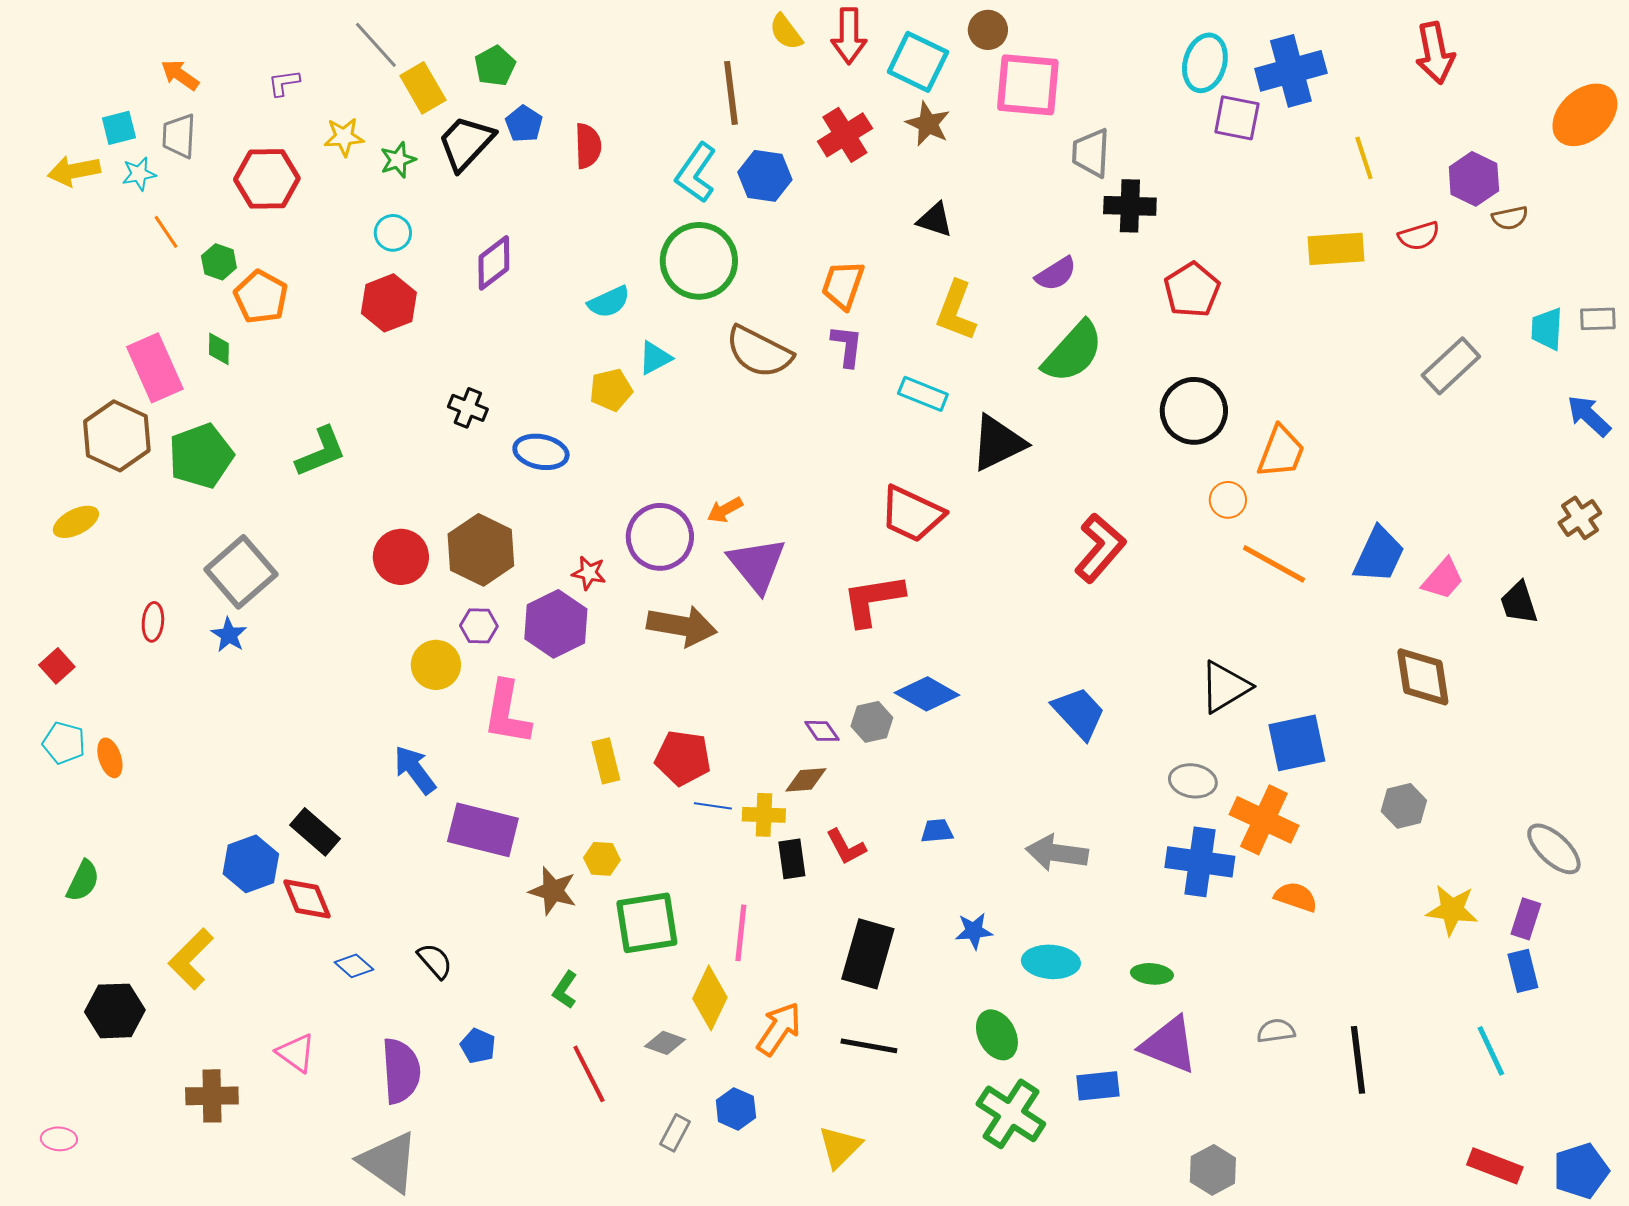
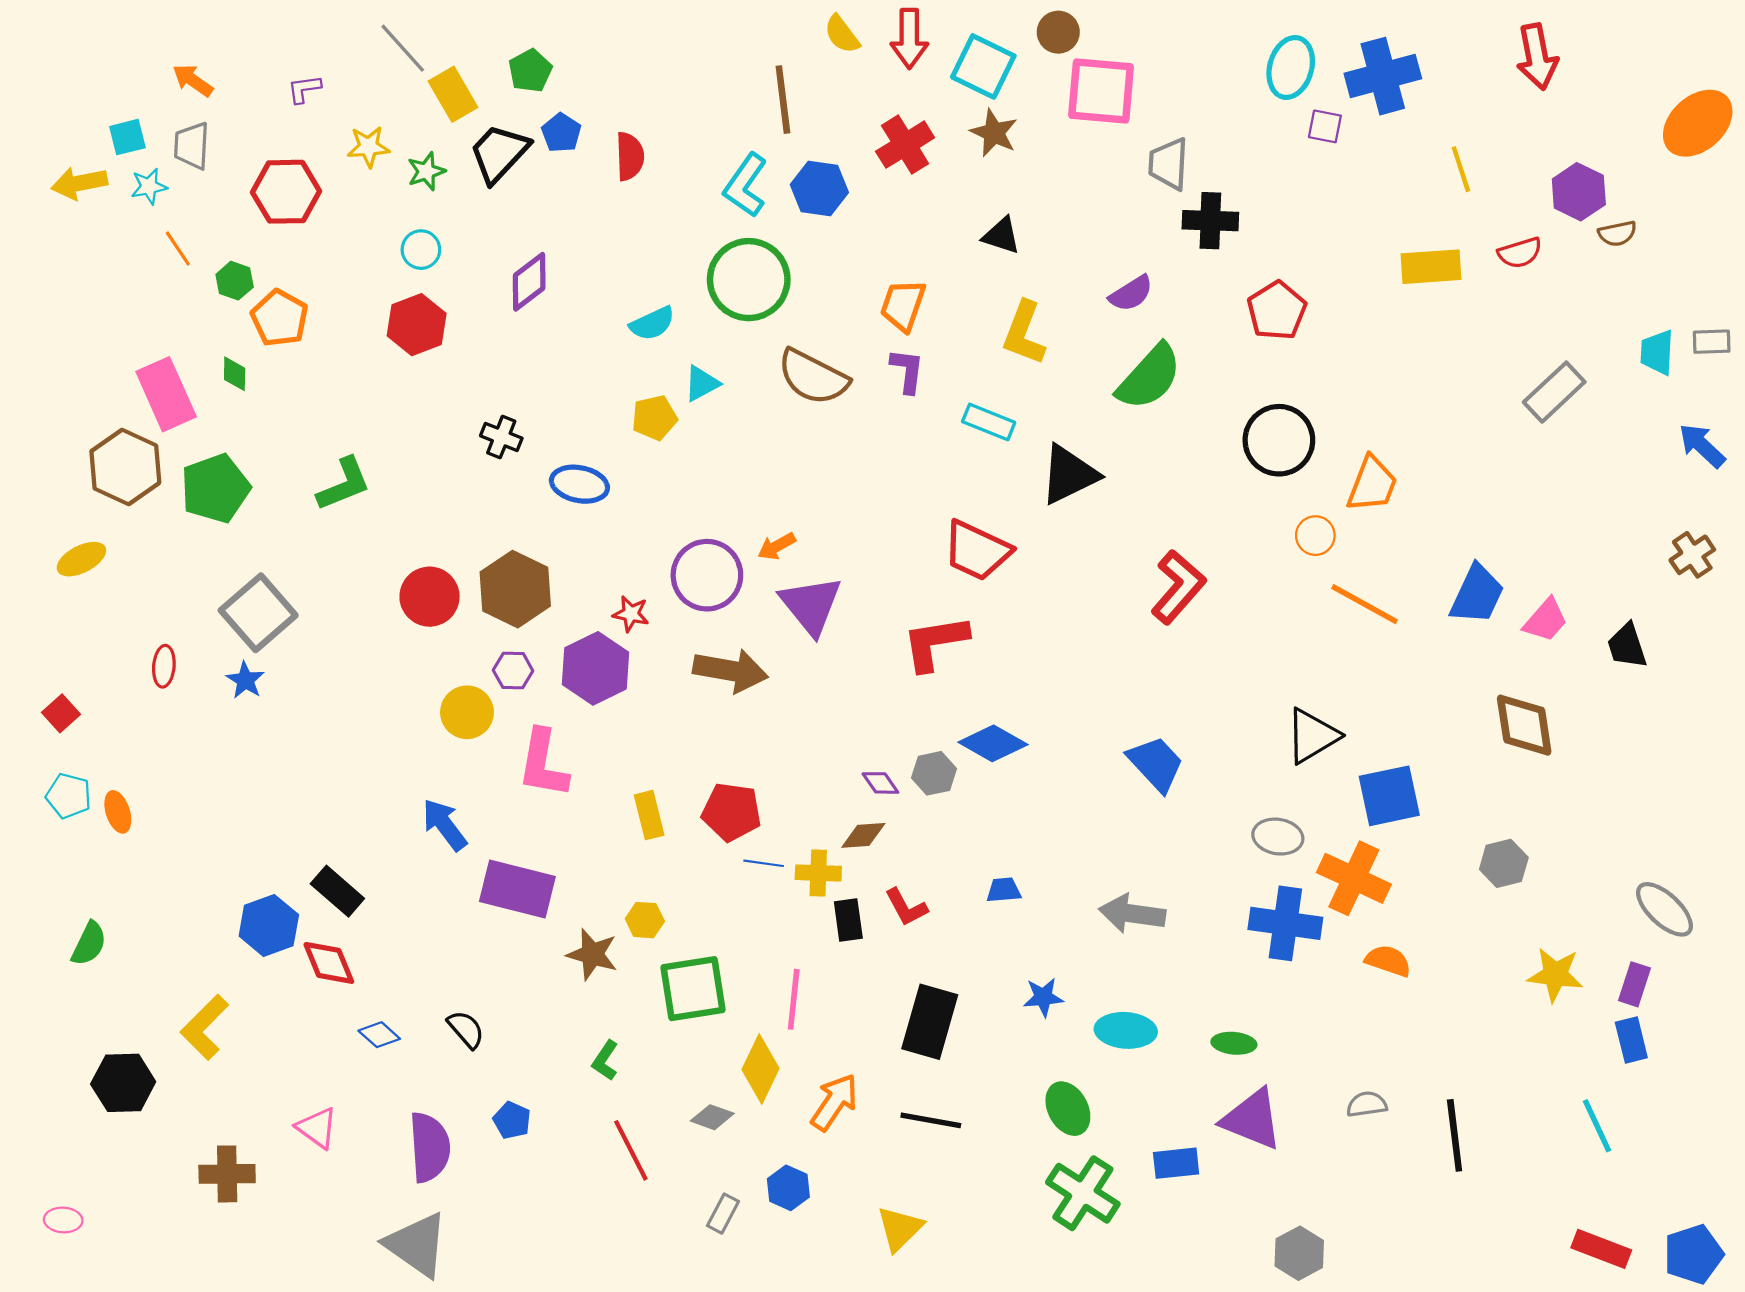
purple square: (1237, 118) -> (1325, 126), size x0.7

